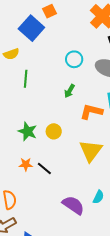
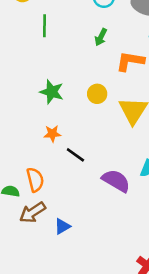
yellow circle: (54, 131) -> (97, 94), moved
black line: (44, 169) -> (75, 155), moved

